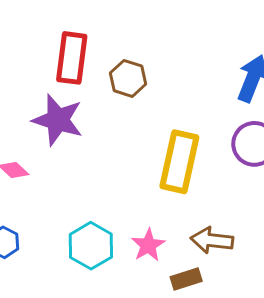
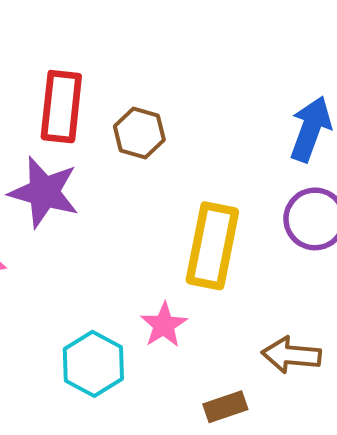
brown arrow: (212, 240) -> (291, 355), moved
pink star: (148, 245) -> (164, 325), moved

